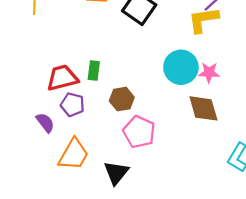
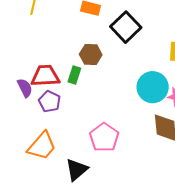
brown hexagon: (122, 99) -> (91, 54), moved
purple semicircle: (45, 123) -> (25, 88), moved

